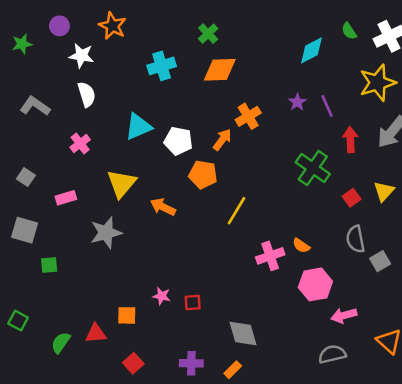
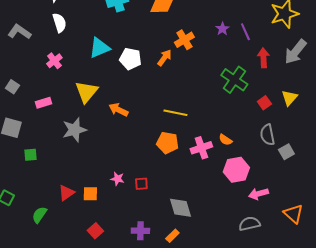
orange pentagon: (203, 175) -> (167, 143), moved
yellow line: (237, 211) -> (175, 113), turned 70
red triangle: (96, 334) -> (66, 193), moved, turned -30

